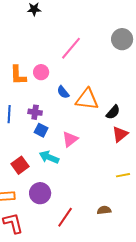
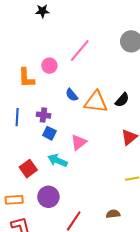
pink circle: (41, 72) -> (49, 66), moved
black semicircle: (113, 112) -> (122, 100), moved

